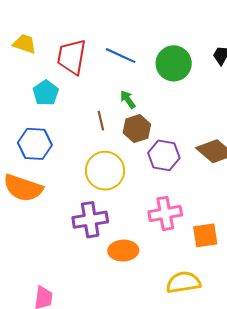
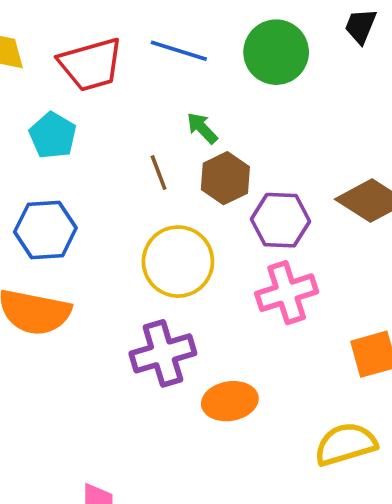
red trapezoid: (72, 57) -> (91, 64), turned -108
pink cross: (165, 213) -> (287, 293), moved

